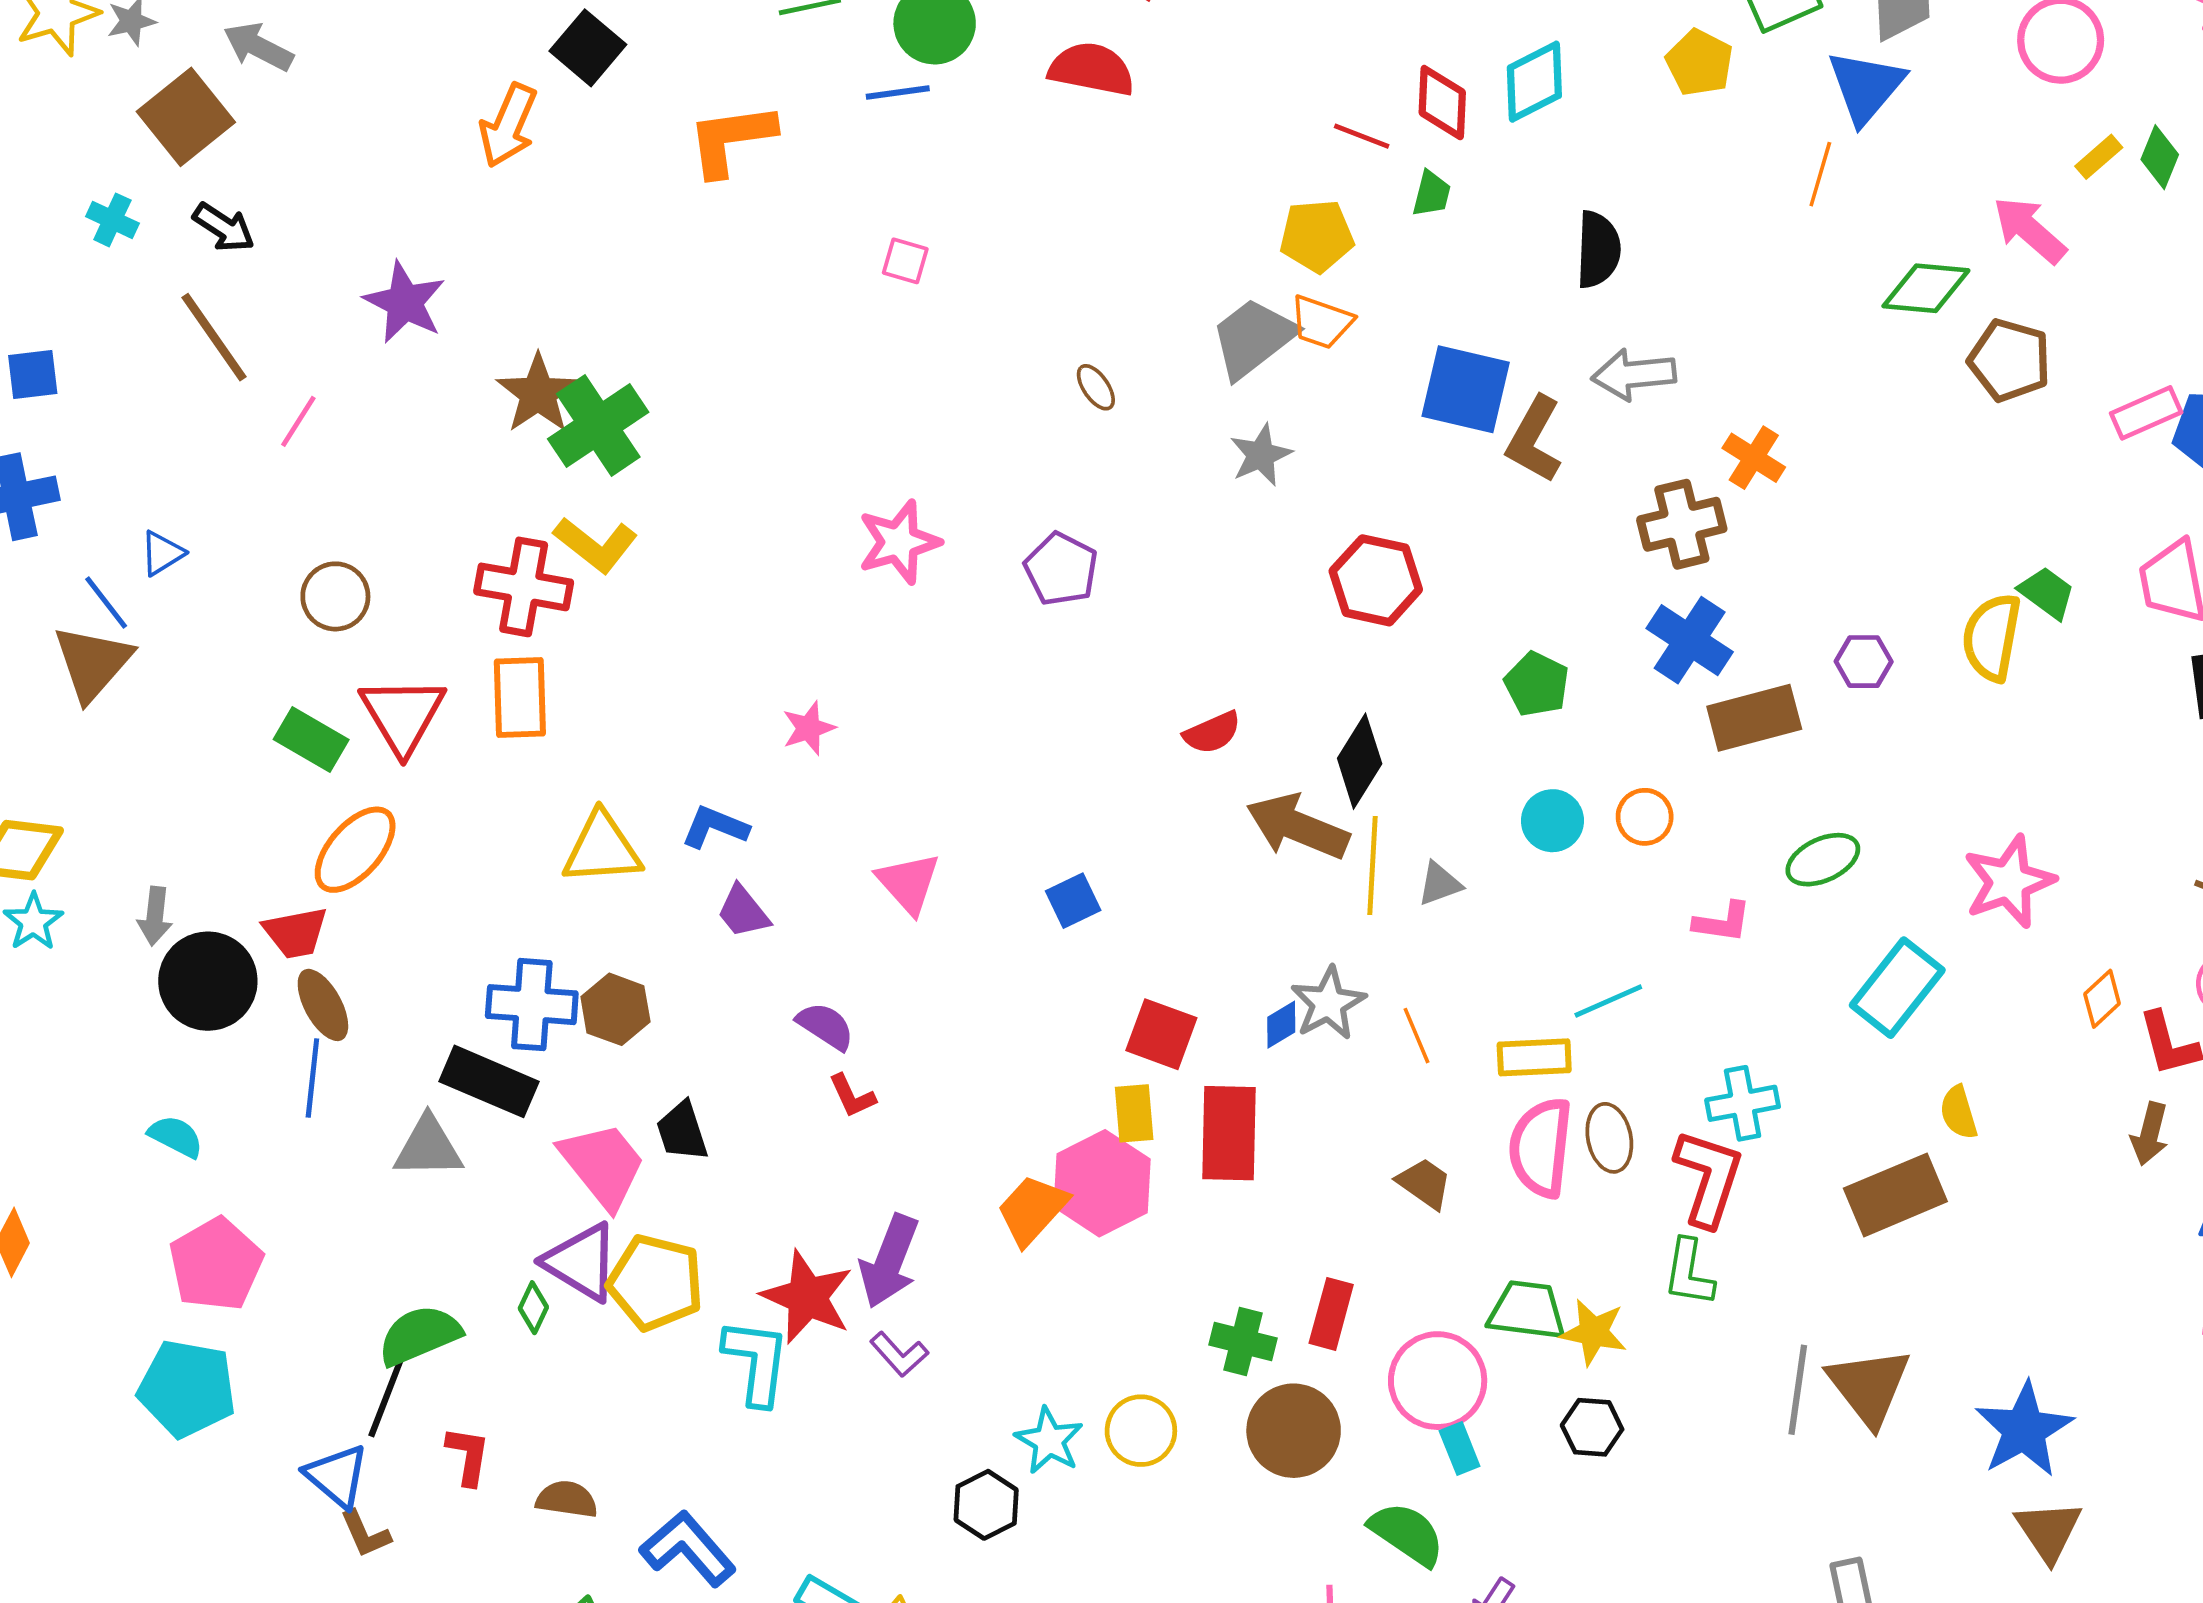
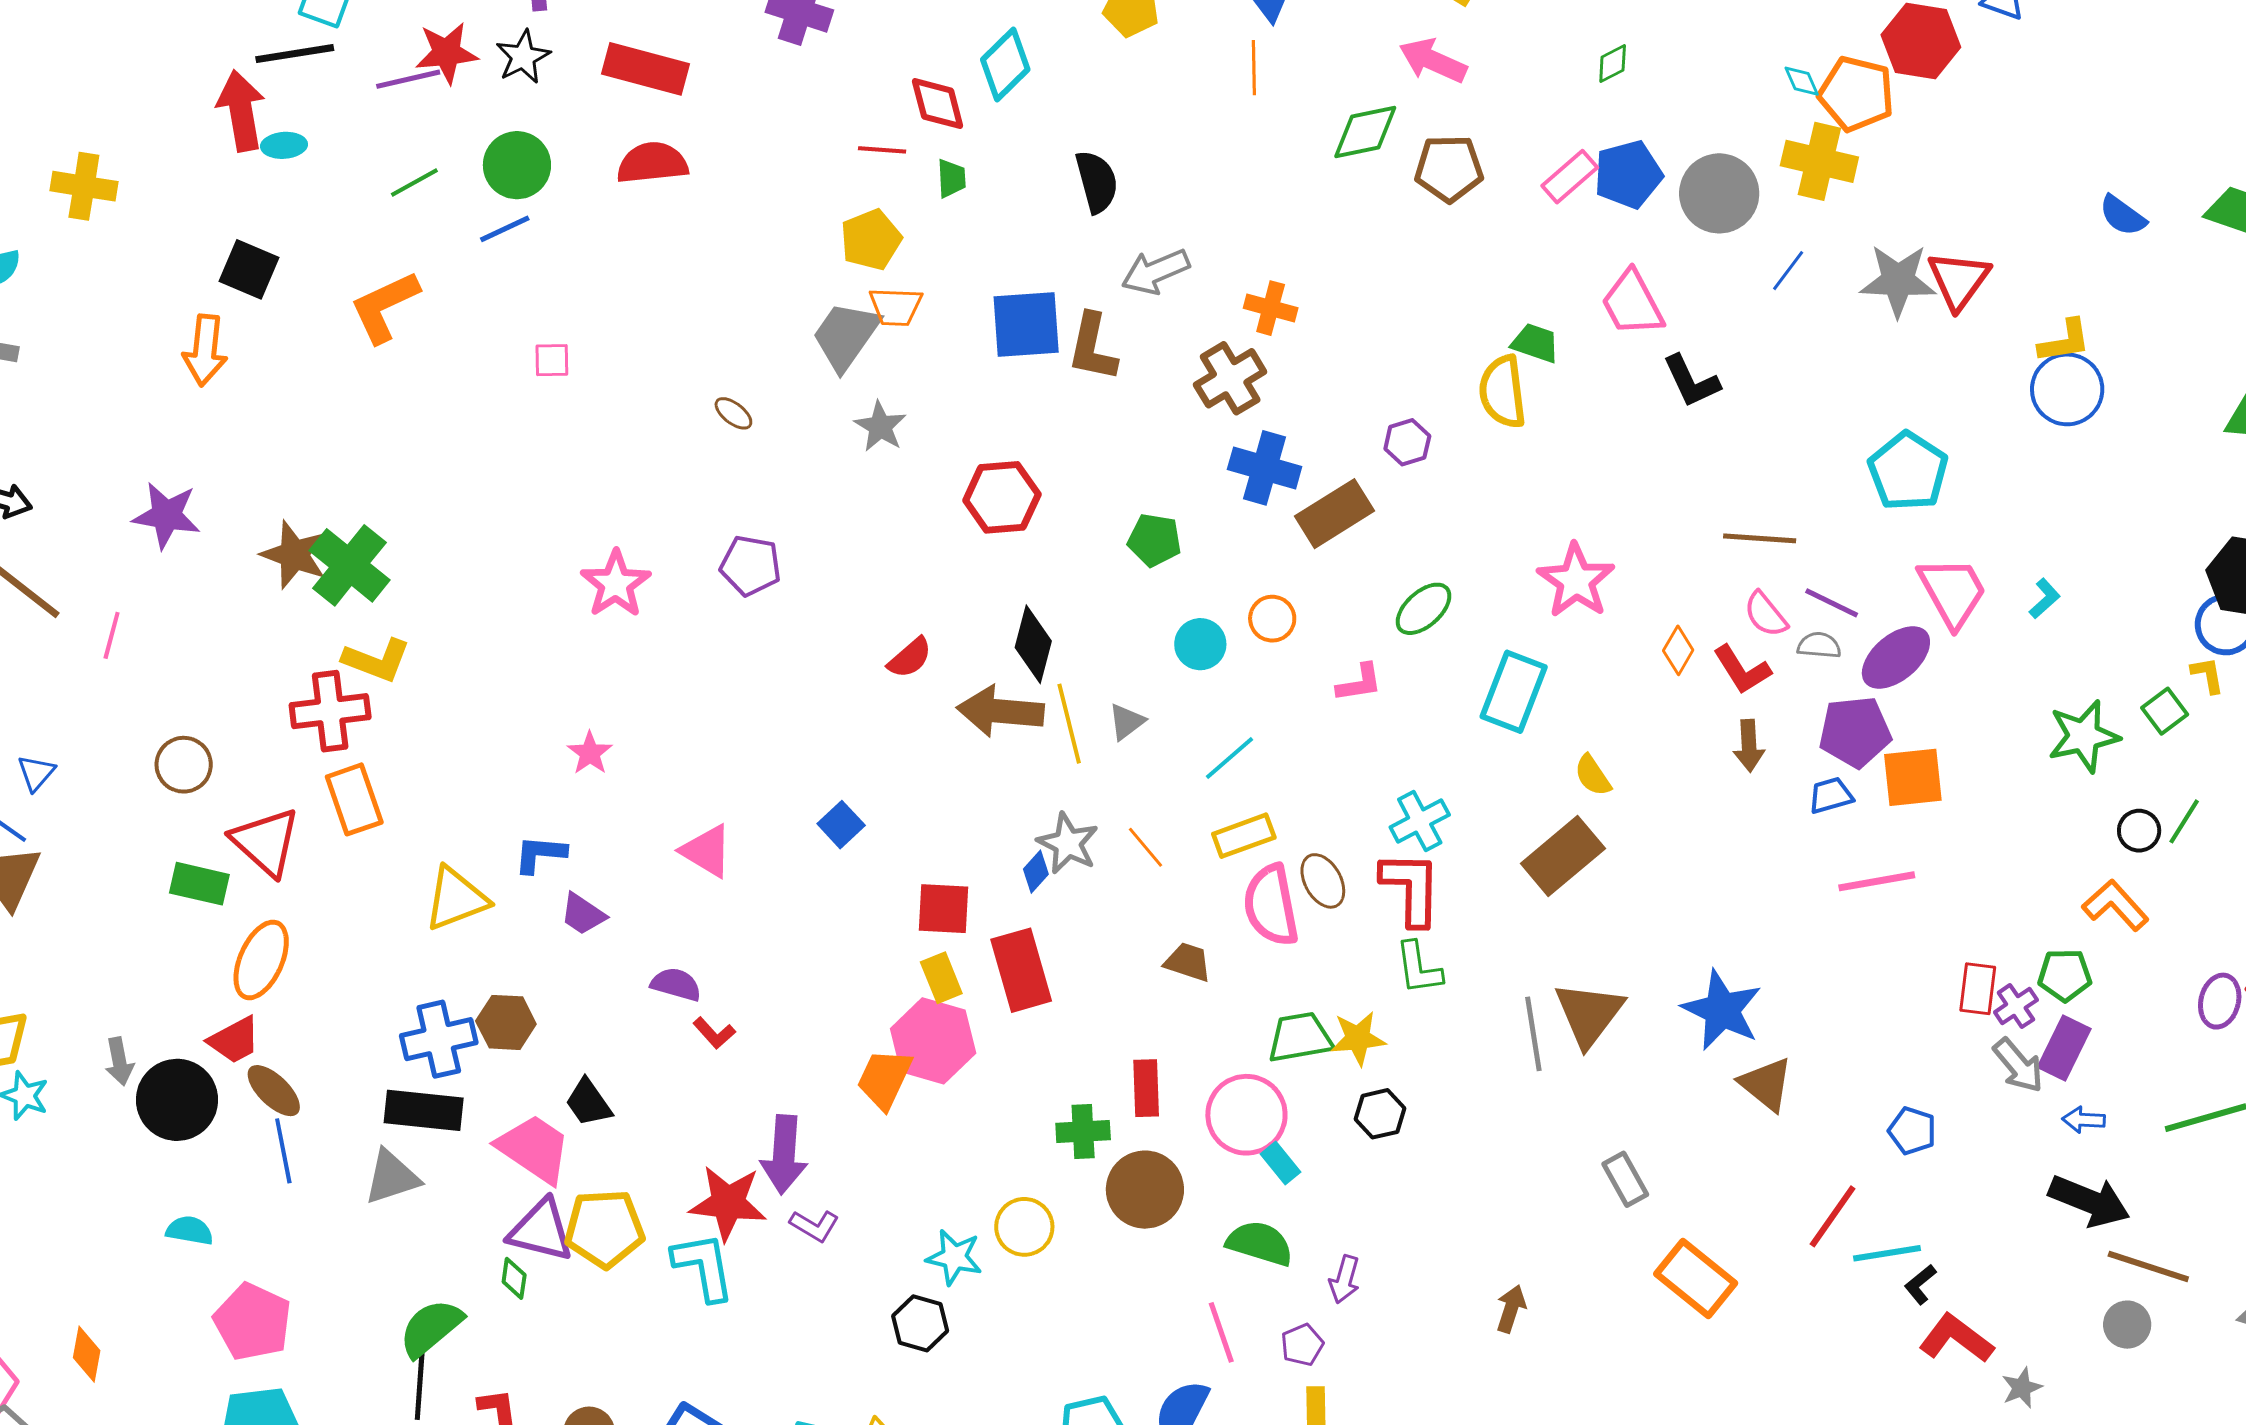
cyan line: (1608, 1001) -> (1229, 758), moved
brown triangle: (1869, 1387) -> (1589, 1014), turned 32

